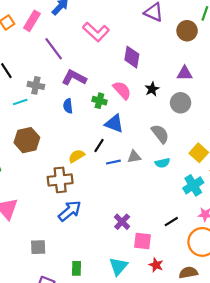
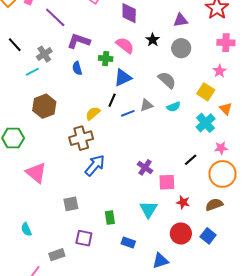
gray cross: (36, 85) -> (44, 54), turned -35
blue triangle: (114, 124) -> (123, 78), turned -36

